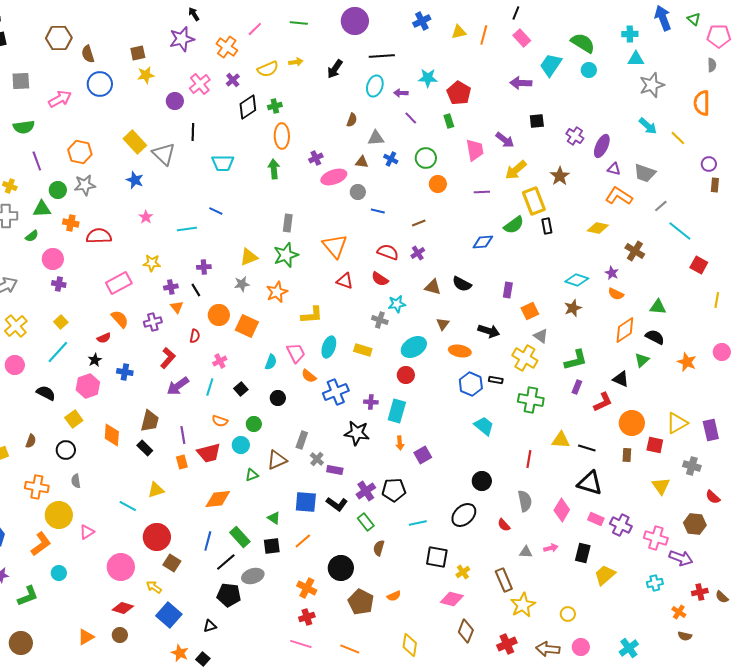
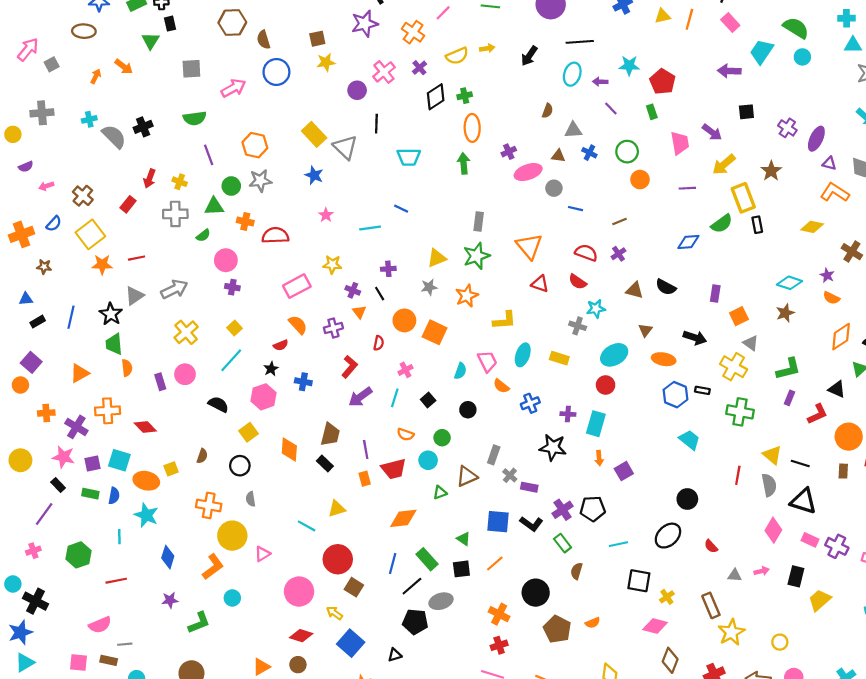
purple cross: (171, 287) -> (353, 290), turned 32
blue cross: (336, 392) -> (530, 403), size x0.7
yellow triangle: (561, 440) -> (772, 455), turned 36
gray semicircle: (525, 501) -> (769, 485), moved

